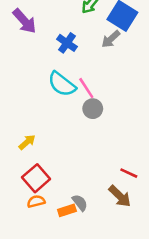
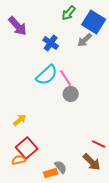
cyan semicircle: (62, 84) -> (47, 75), turned -80
orange semicircle: (36, 201) -> (19, 160), moved

